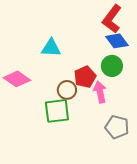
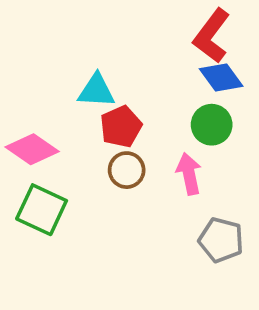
red pentagon: (85, 77) -> (121, 127), moved
green square: (57, 111) -> (42, 210), moved, turned 32

